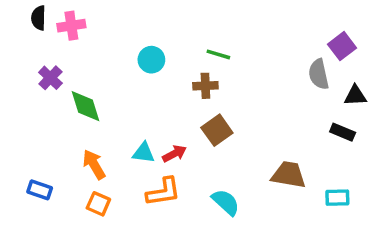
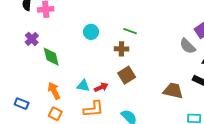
gray semicircle: (319, 74) -> (188, 46), turned -36
brown trapezoid: (289, 175) -> (173, 91), moved

